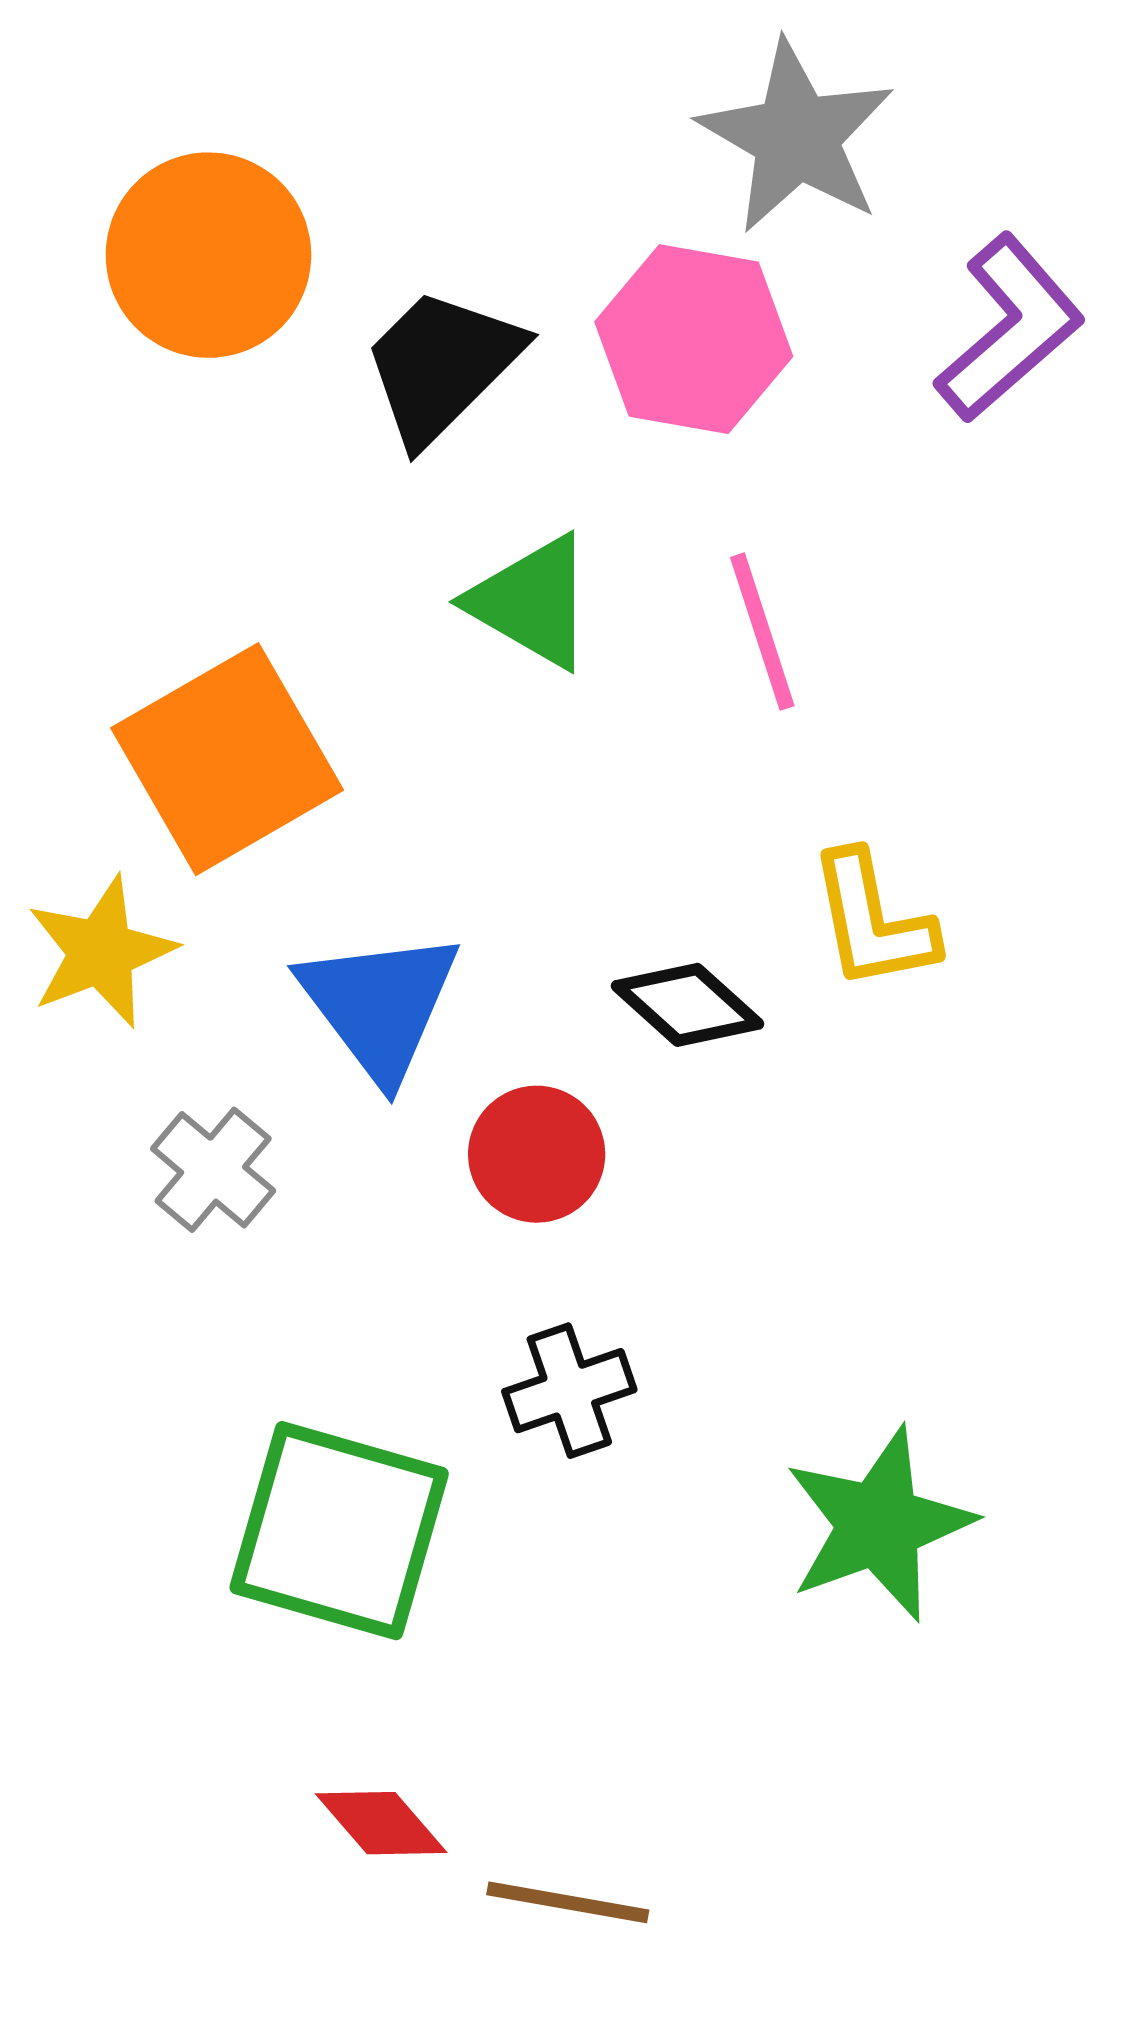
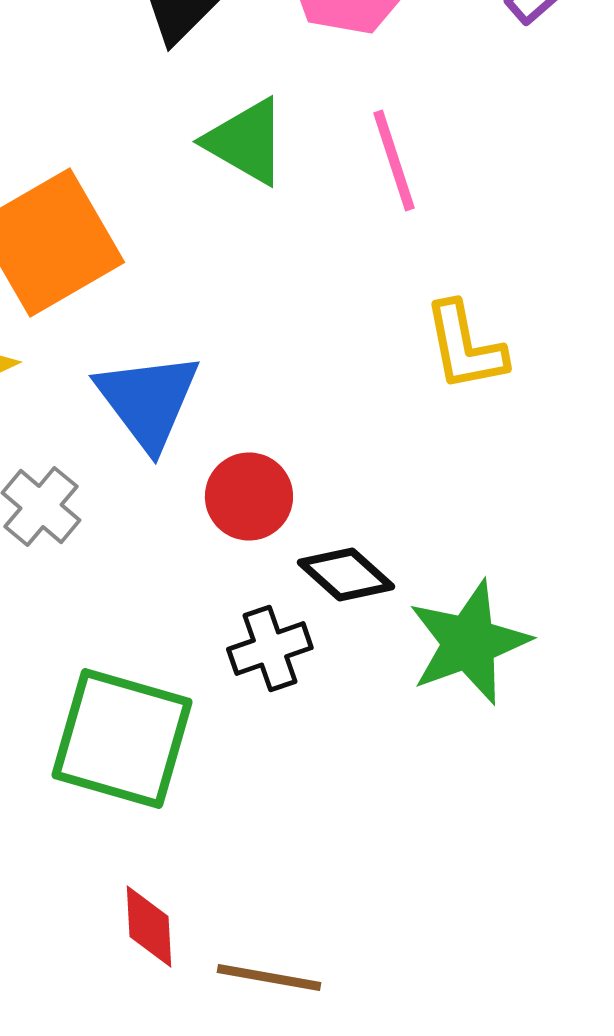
black diamond: (688, 1005) -> (346, 574), moved
green star: (879, 1524) -> (469, 642), moved
red diamond: (381, 1823) -> (149, 926), turned 38

